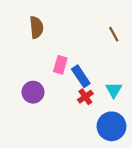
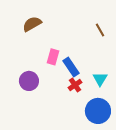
brown semicircle: (36, 27) -> (32, 24), turned -114

